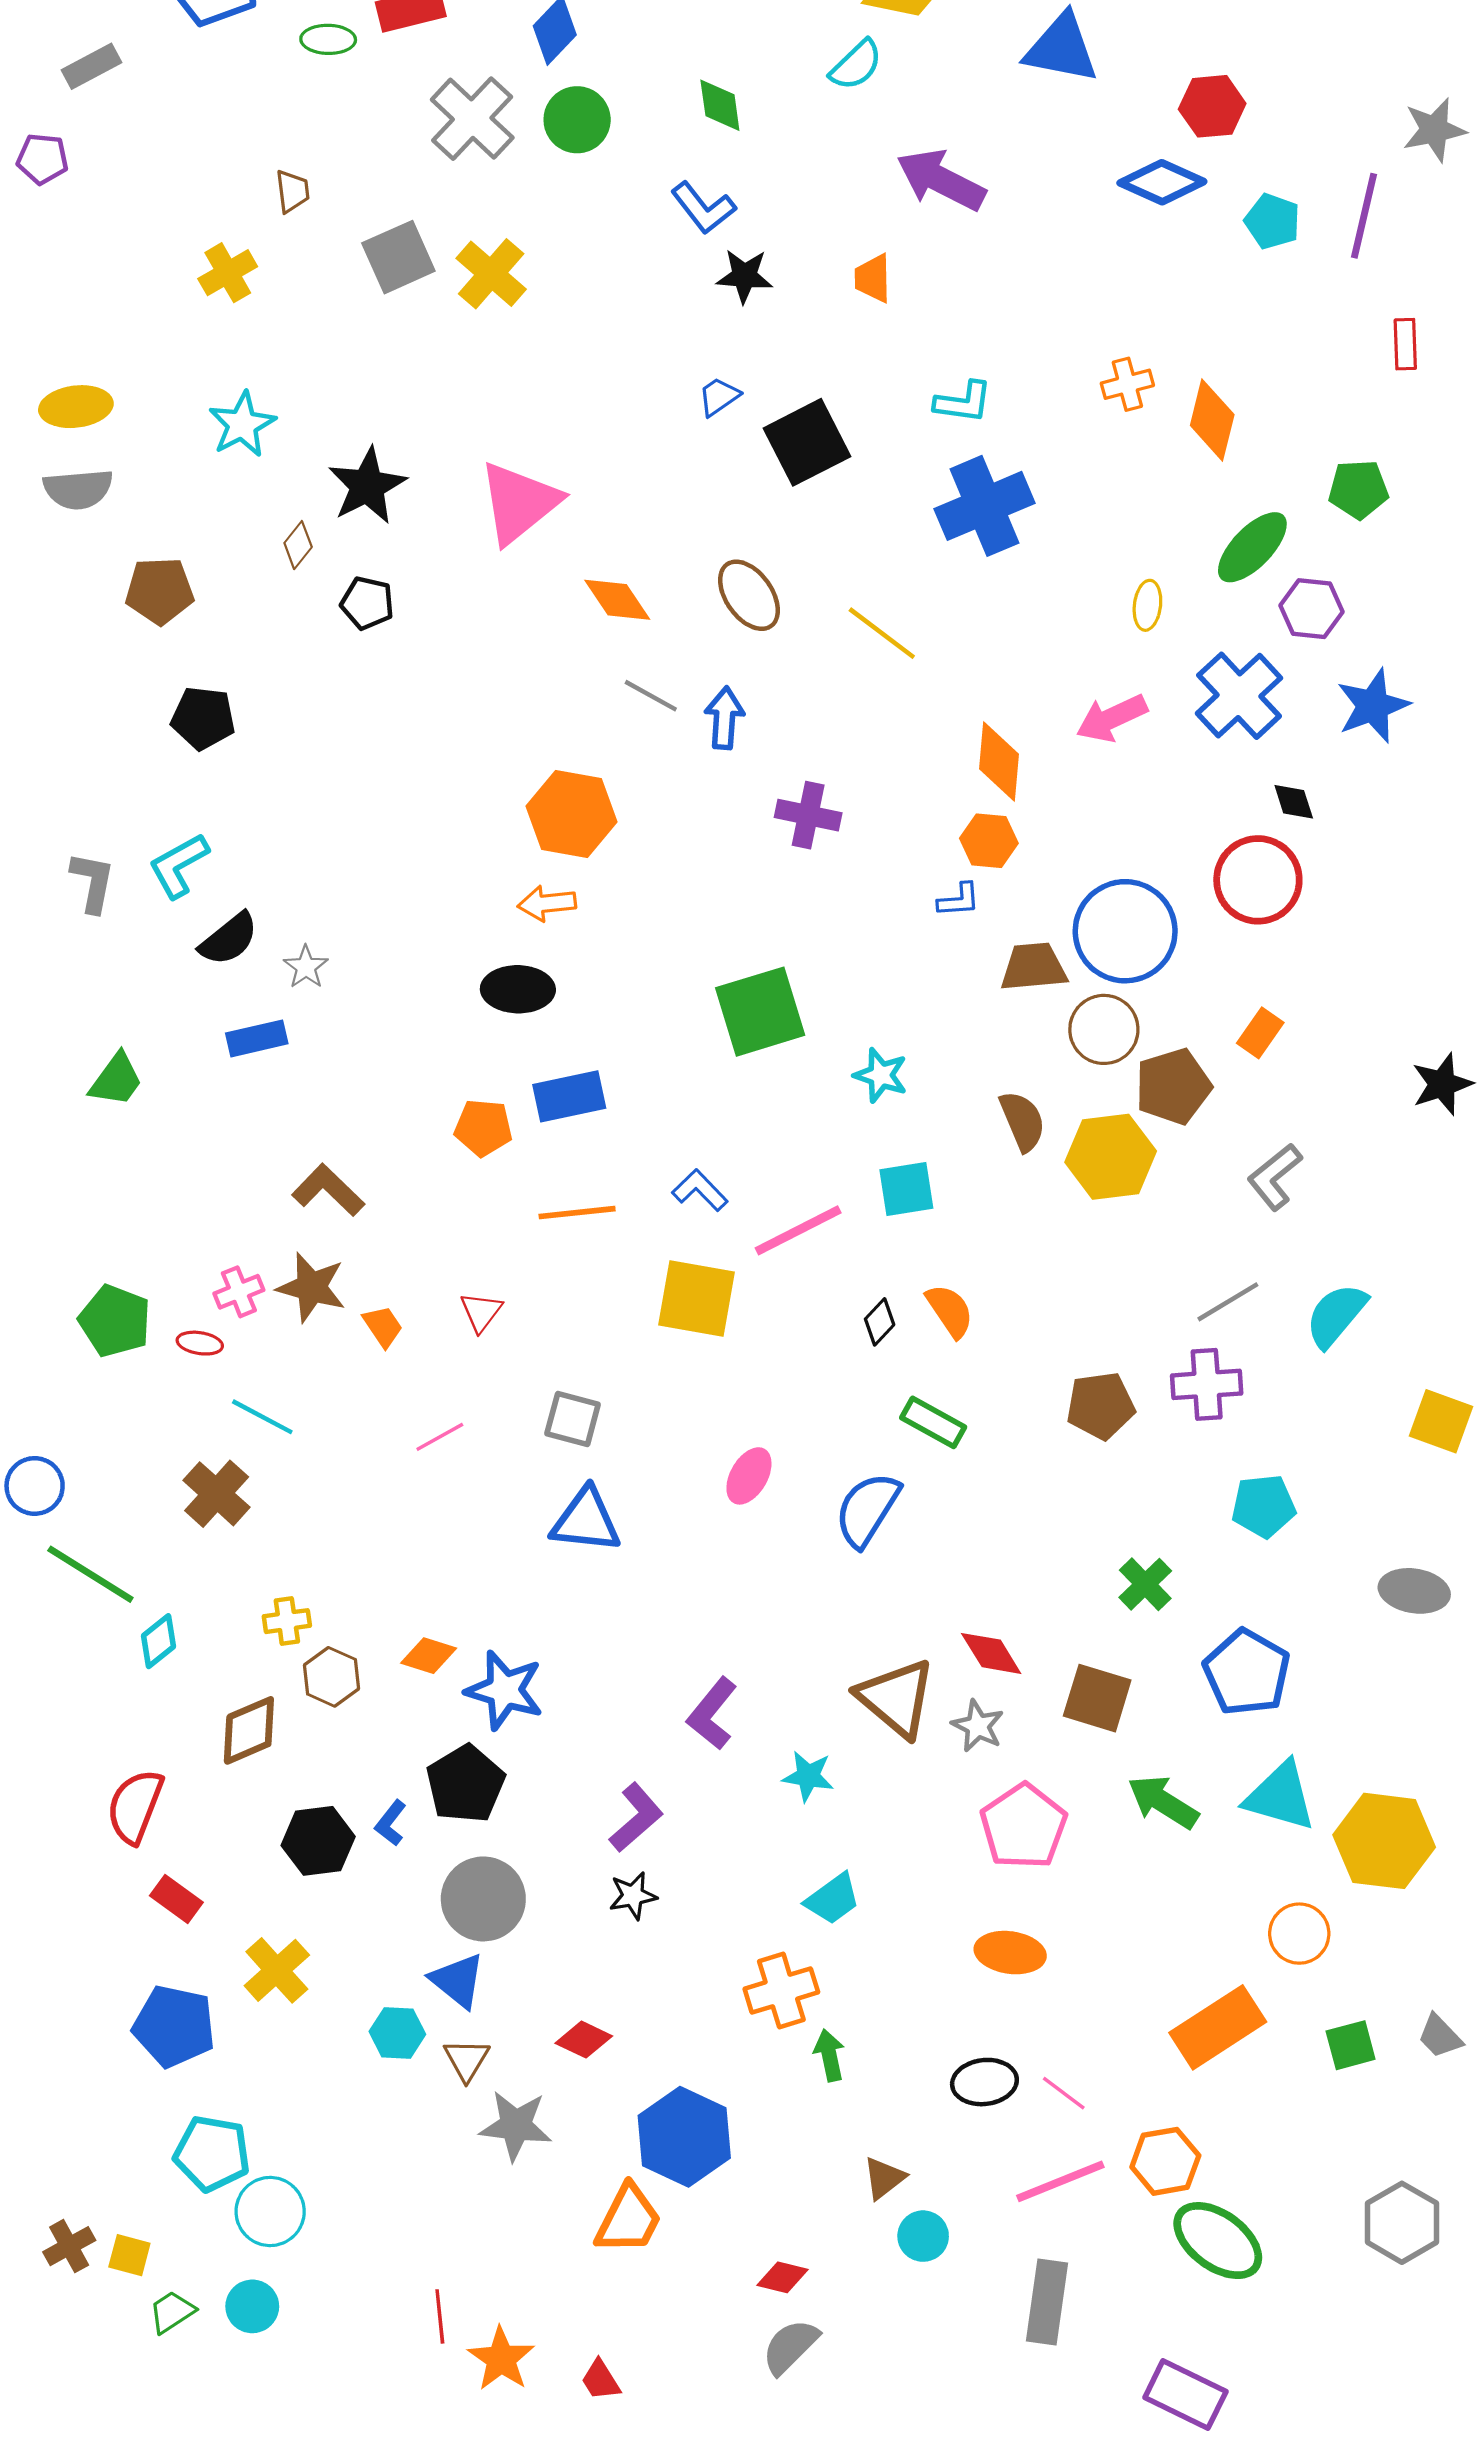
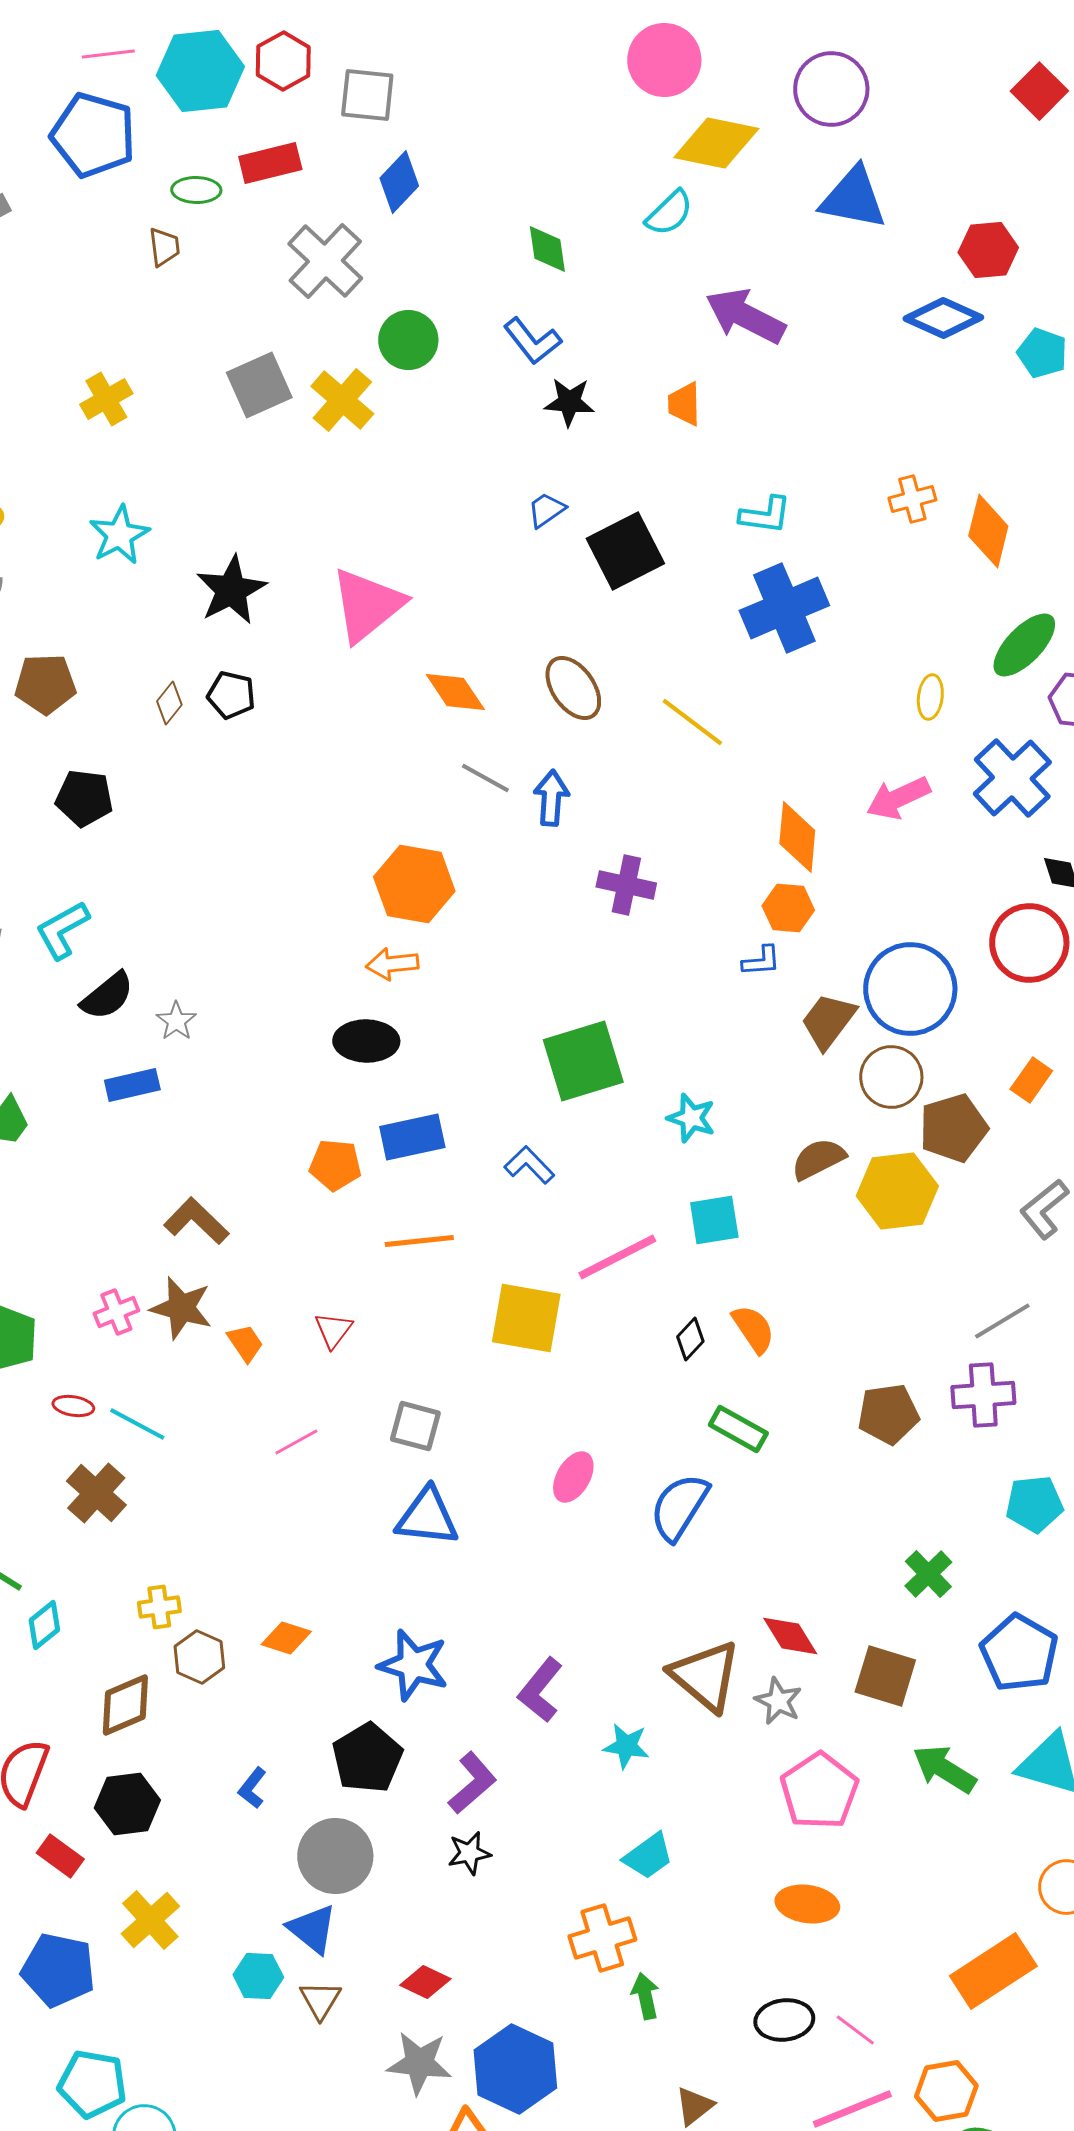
green circle: (577, 120) -> (408, 340), moved
brown trapezoid: (292, 191) -> (164, 247), moved
brown diamond: (298, 545) -> (169, 703), moved
brown trapezoid: (1034, 967) -> (828, 1021), turned -48
brown semicircle: (1022, 1121) -> (818, 1159), turned -94
blue L-shape: (700, 1190) -> (529, 1165), moved
red ellipse: (200, 1343) -> (73, 1406), moved
blue star: (505, 1690) -> (413, 1665), moved
black pentagon: (465, 1784) -> (367, 1758), moved
black hexagon: (318, 1841) -> (127, 1804), moved
gray star: (516, 2126) -> (419, 2063), moved

